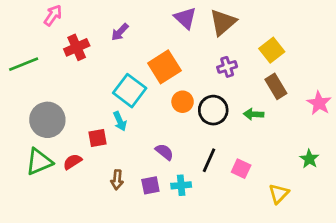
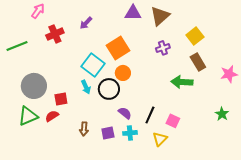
purple triangle: (185, 18) -> (133, 13), turned -42
orange circle: (183, 102) -> (123, 73), moved
pink star: (319, 103) -> (229, 74), turned 30
black circle: (213, 110) -> (109, 89), moved
green arrow: (254, 114) -> (182, 82), size x1.5
red square: (98, 138) -> (61, 99), moved
purple semicircle: (164, 152) -> (125, 113), moved
yellow triangle: (279, 194) -> (160, 139), moved

